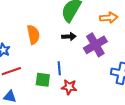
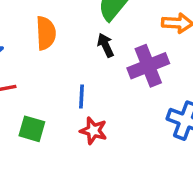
black arrow: (69, 37) -> (106, 45), turned -120
green square: (43, 80) -> (32, 129), moved

